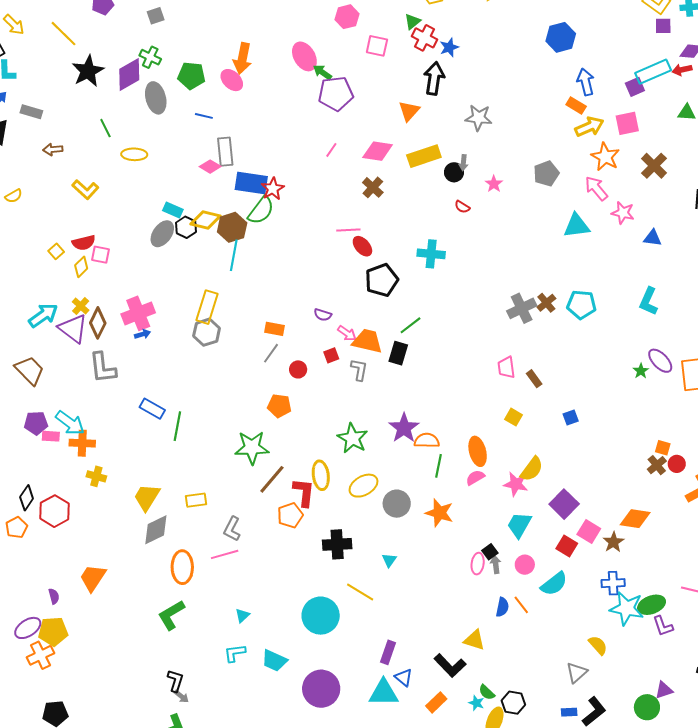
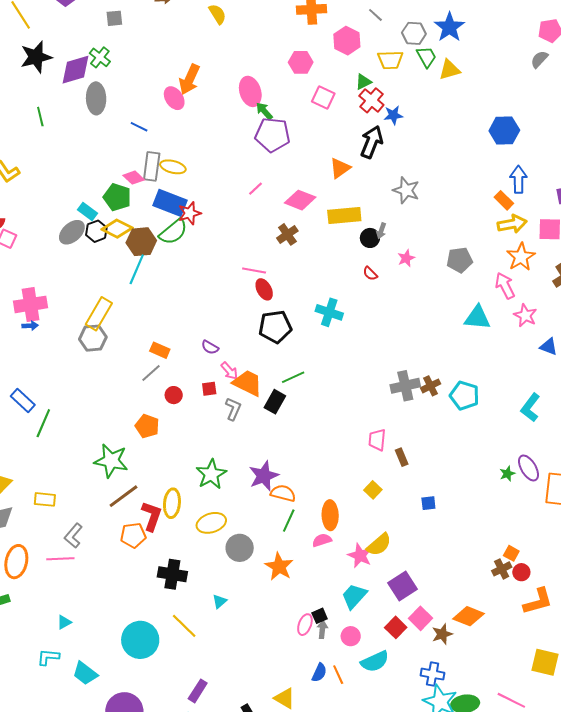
green pentagon: (191, 76) -> (117, 197), moved
yellow ellipse: (134, 154) -> (173, 167), moved

